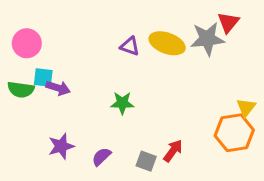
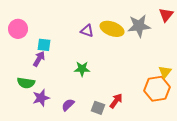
red triangle: (228, 22) -> (166, 15), moved
cyan square: (43, 78) -> (44, 45), moved
purple arrow: (58, 88) -> (39, 59), turned -77
green semicircle: (21, 90) -> (26, 83), moved

